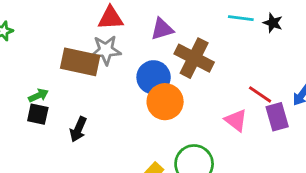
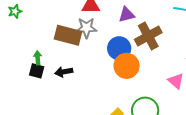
brown cross: (194, 58) -> (148, 36), turned 32
green arrow: (38, 96) -> (38, 58), turned -72
black arrow: (78, 129) -> (64, 72), moved, turned 54

